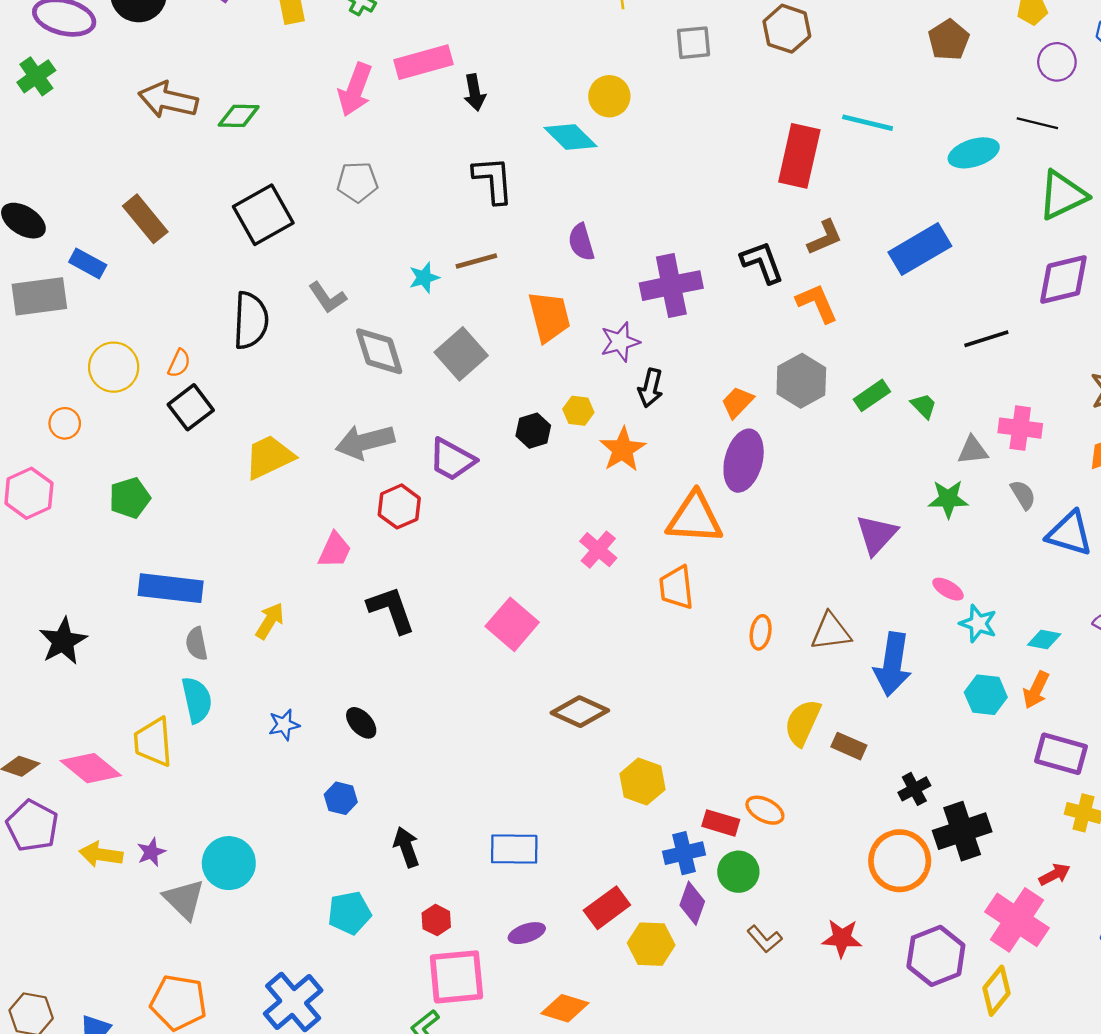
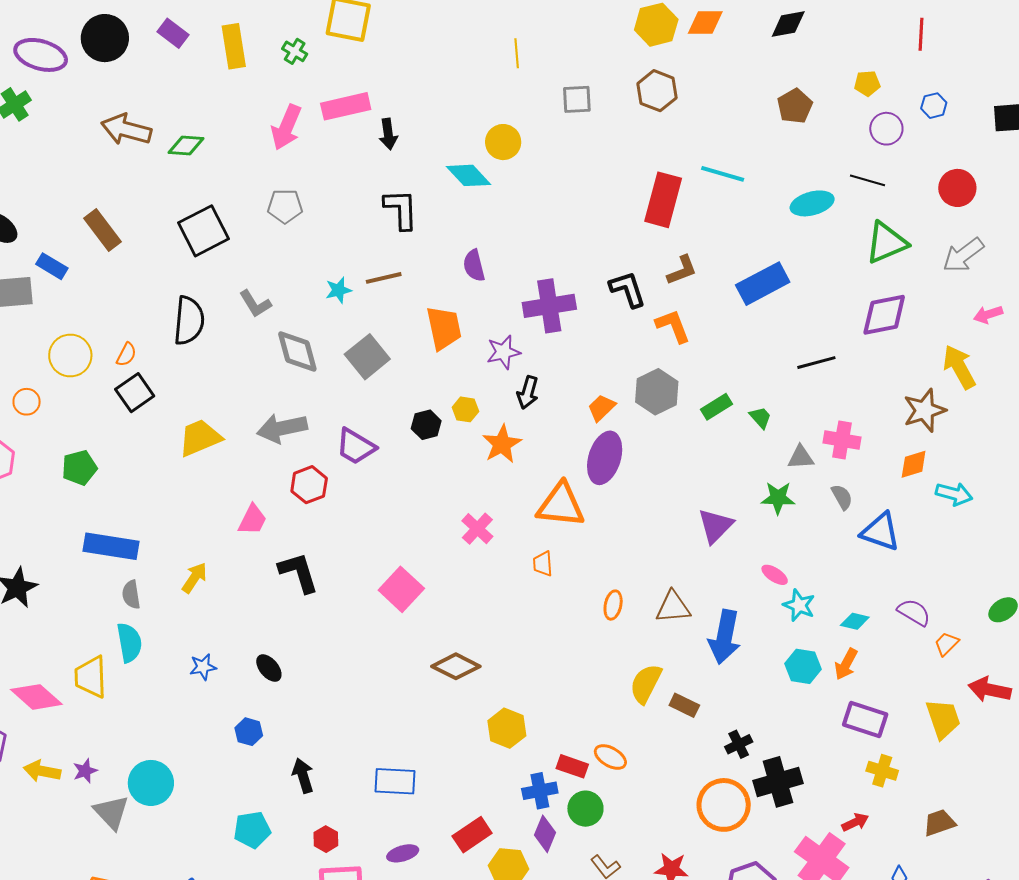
orange trapezoid: (676, 588) -> (543, 564), size x0.7

